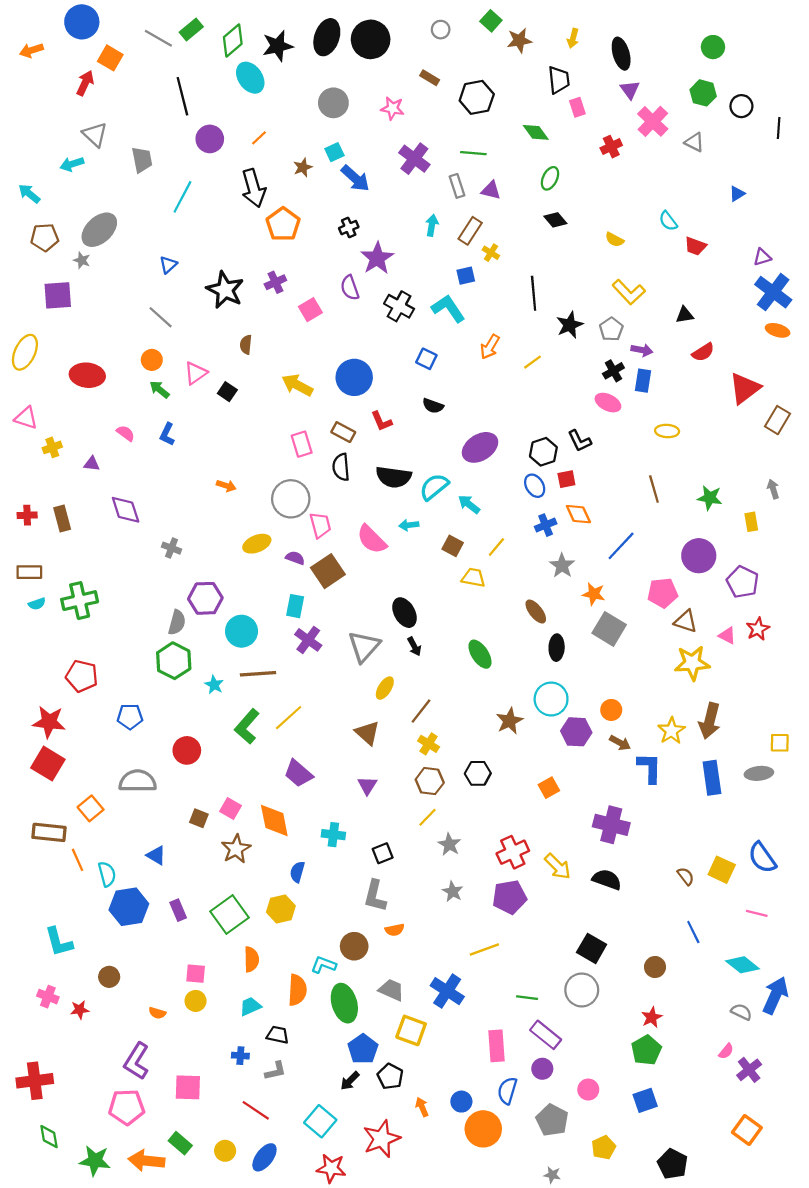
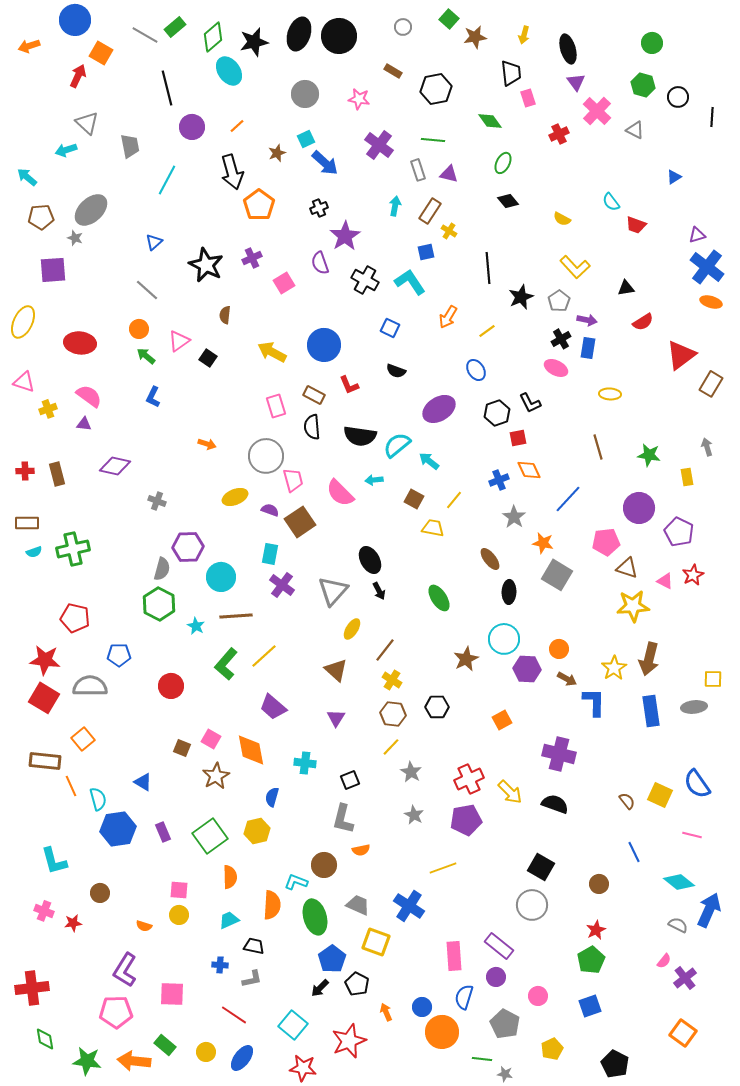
pink semicircle: (126, 433) -> (89, 396), moved, size x1.5
blue ellipse: (535, 486) -> (476, 370), moved
purple diamond: (126, 510) -> (115, 466), turned -60
gray semicircle: (138, 781) -> (90, 686), moved
green line: (527, 998) -> (482, 1059), moved

